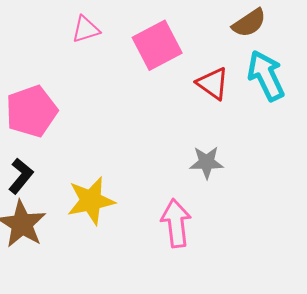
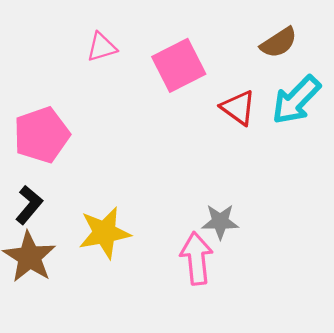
cyan arrow: (266, 76) -> (296, 100), turned -111
gray star: (207, 162) -> (220, 222), moved

